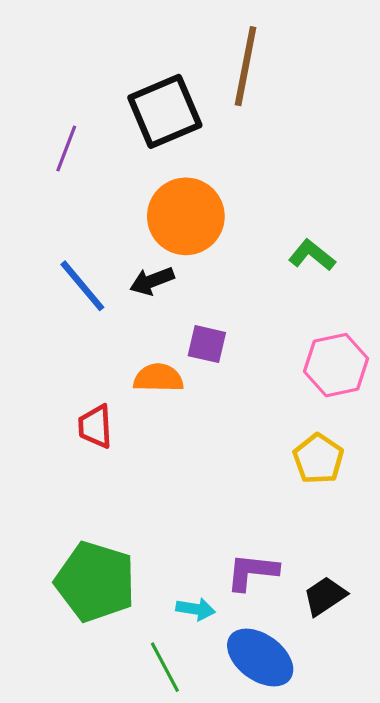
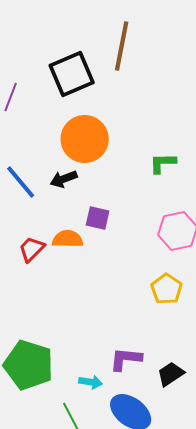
green L-shape: (312, 255) -> (163, 163), turned -40
red trapezoid: (95, 426) -> (32, 249), moved, turned 48

